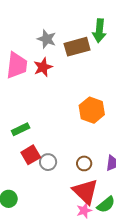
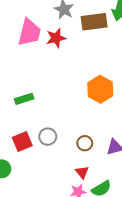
red square: (31, 155) -> (22, 141), moved
red triangle: (85, 191) -> (82, 172), size x0.5

